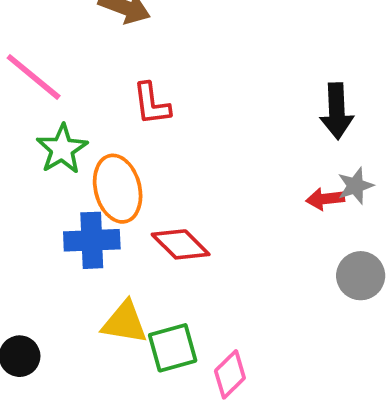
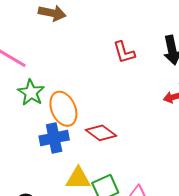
red L-shape: (152, 104) -> (124, 52), moved

